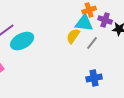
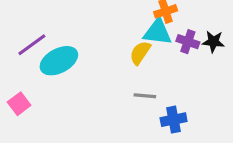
purple cross: (105, 20) -> (188, 42), moved
gray line: (92, 43) -> (145, 96), moved, turned 56

